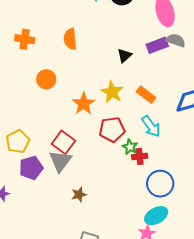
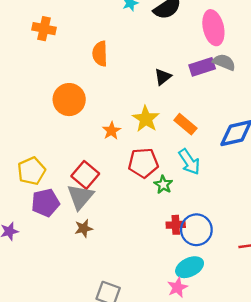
orange cross: (25, 39) -> (44, 29), moved
orange circle: (46, 79) -> (69, 100), size x1.4
orange star: (84, 104) -> (111, 131), size x0.7
red cross: (140, 156) -> (176, 225), moved
brown star: (79, 195) -> (84, 228), moved

